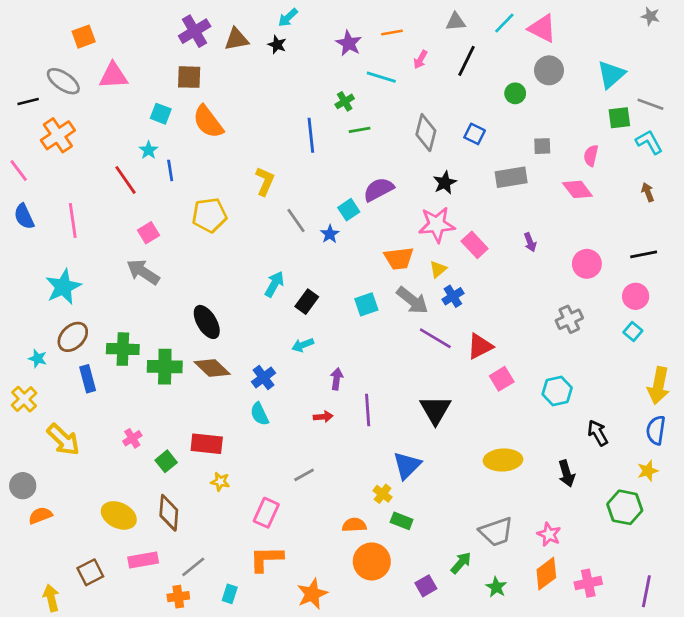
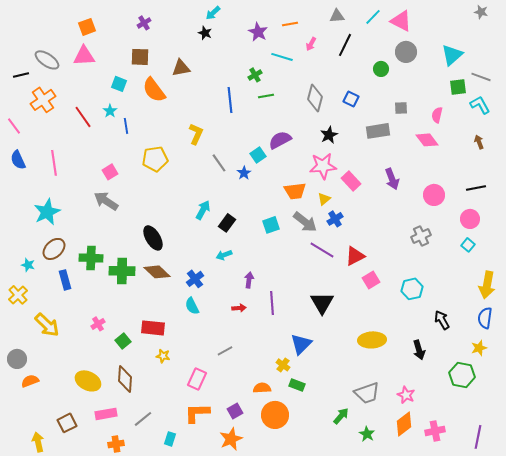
purple cross: (195, 31) -> (144, 23), size x0.6
orange square: (84, 37) -> (87, 27), moved
brown triangle: (236, 39) -> (181, 68), moved
red line: (126, 180) -> (83, 117), moved
purple arrow: (530, 242) -> (392, 179), size x1.5
purple square: (426, 586) -> (235, 411), moved
orange cross: (178, 597) -> (116, 444), moved

